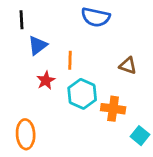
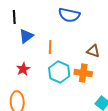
red star: (46, 80) -> (23, 69), moved
orange cross: (113, 109) -> (83, 73), moved

